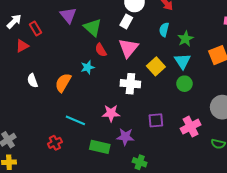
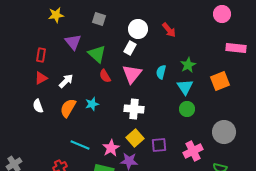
white arrow: (14, 21) -> (66, 81), moved
red rectangle: (36, 29) -> (41, 55), turned 40
cyan semicircle: (164, 30) -> (161, 72), moved
red triangle: (22, 46) -> (41, 78), moved
yellow square: (156, 66) -> (135, 138), moved
cyan star: (88, 67) -> (92, 104), moved
pink star: (111, 113) -> (111, 148), moved, turned -30

